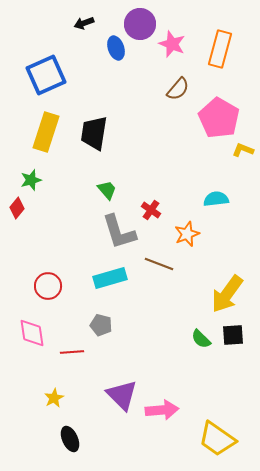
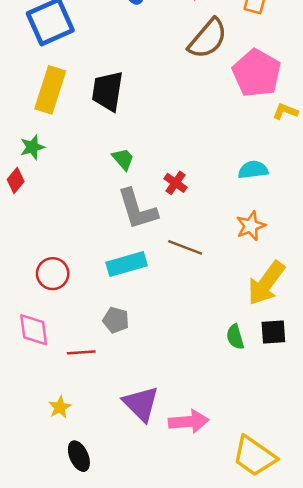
brown semicircle: (178, 89) -> (208, 39), size x1.5
orange star: (187, 234) -> (251, 226), moved
green semicircle: (201, 339) -> (235, 337), turned 30

